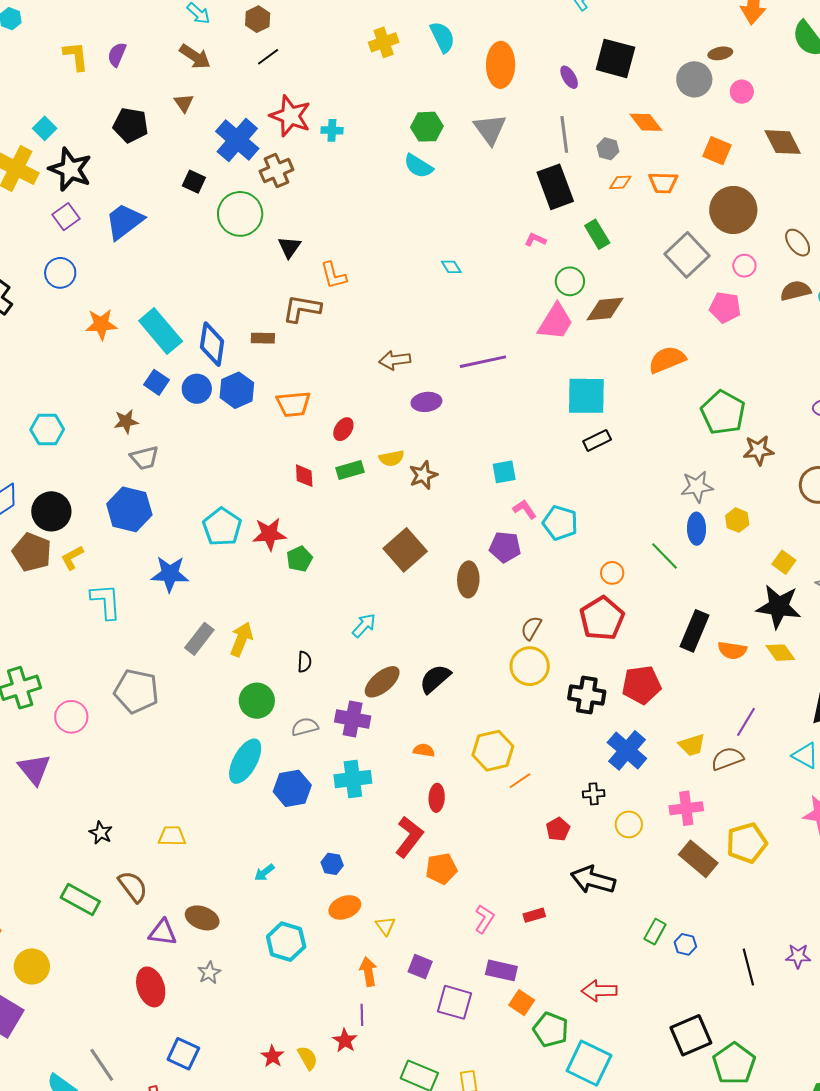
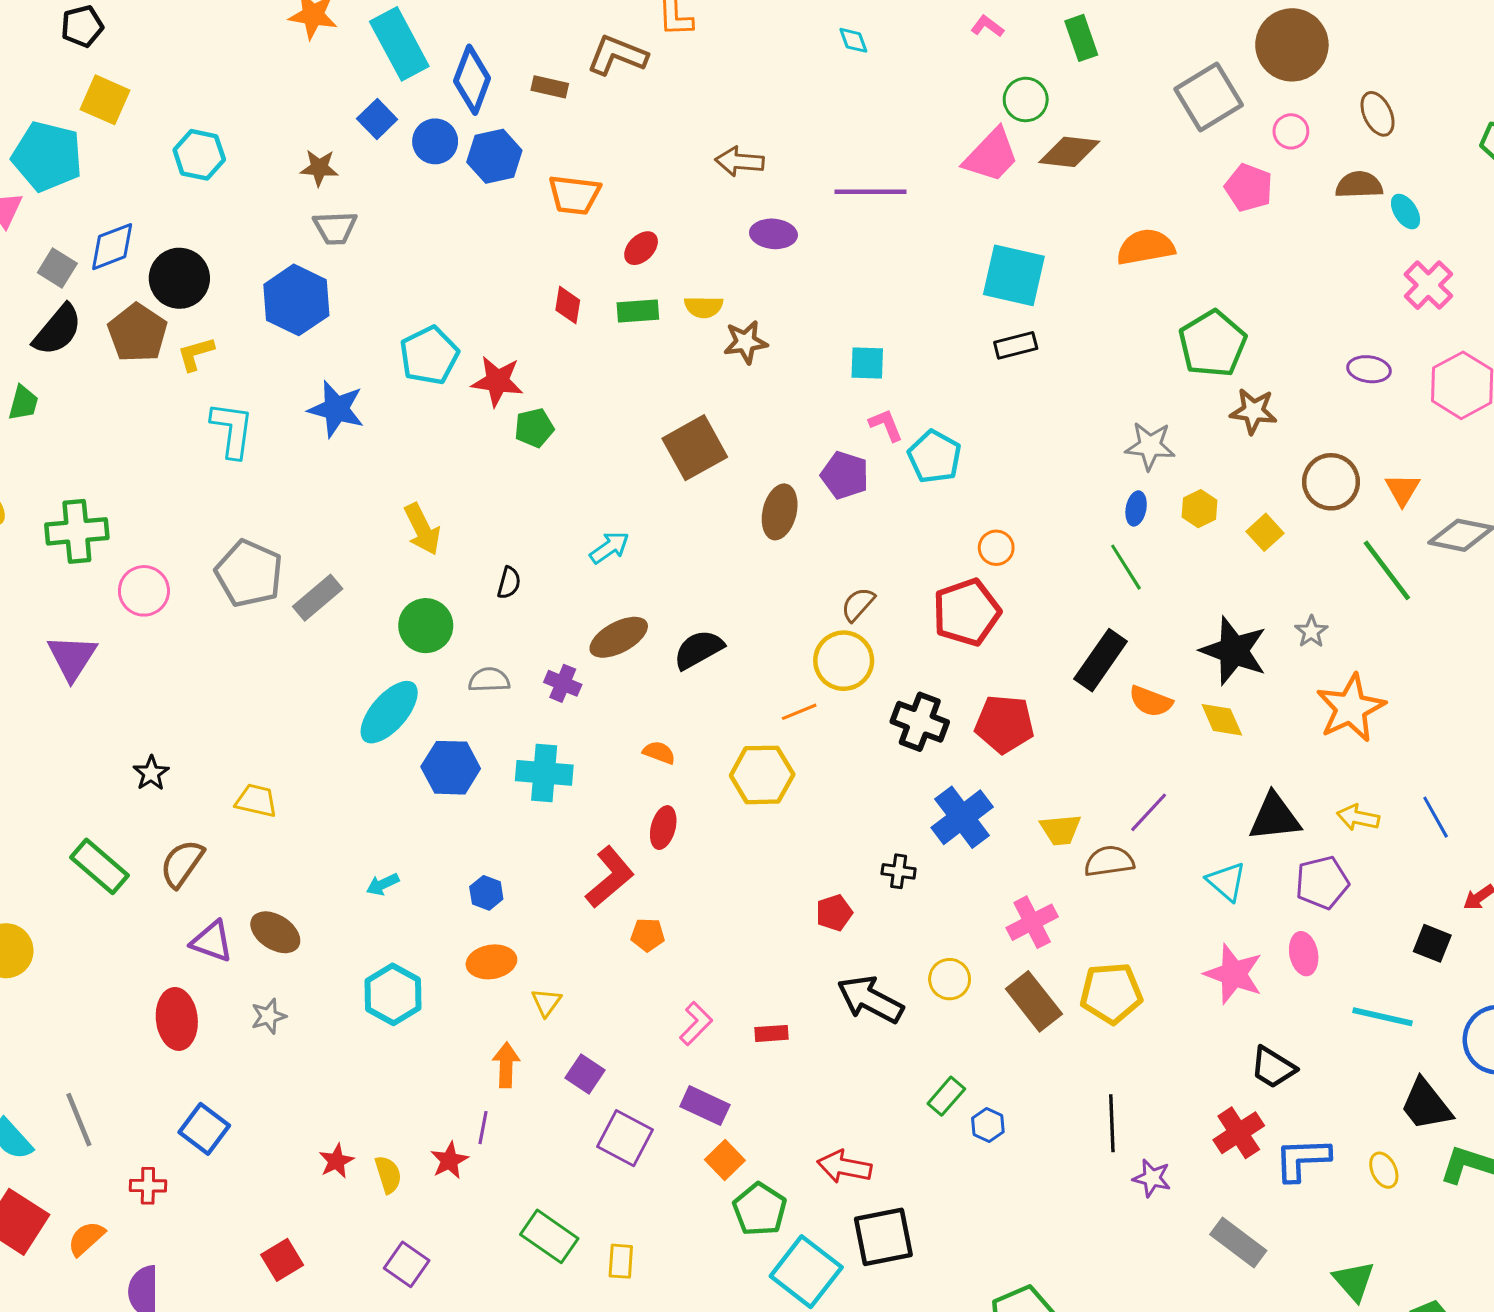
blue ellipse: (697, 529) -> (1136, 508), size x0.7
green line: (665, 556) -> (1126, 567), moved
yellow square: (784, 562) -> (1265, 532), moved
gray rectangle: (199, 639) -> (318, 598), moved
yellow arrow: (241, 639) -> (422, 529), turned 120
purple cross: (353, 719) -> (563, 683), size x0.7
orange line: (520, 781) -> (799, 712), moved
pink cross: (686, 808) -> (1032, 922), turned -32
yellow circle: (629, 824) -> (950, 979), moved
orange pentagon: (441, 869) -> (648, 935), size x0.7
brown semicircle: (133, 887) -> (182, 864), turned -120
black line: (748, 967) -> (1112, 1123), moved
black square: (691, 1035) -> (883, 1237), moved

